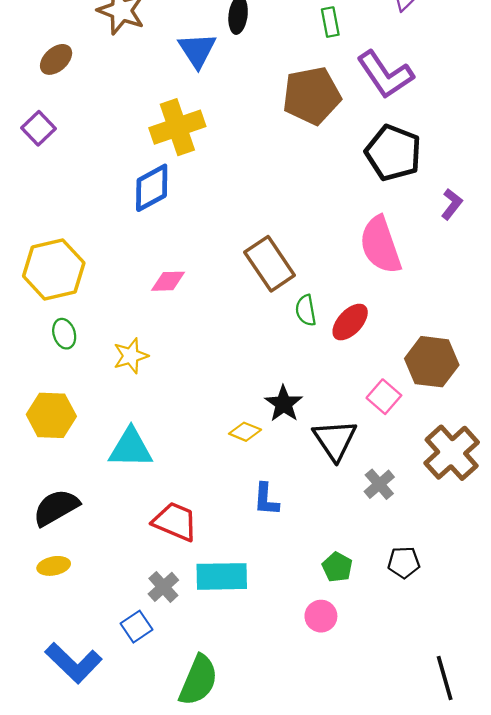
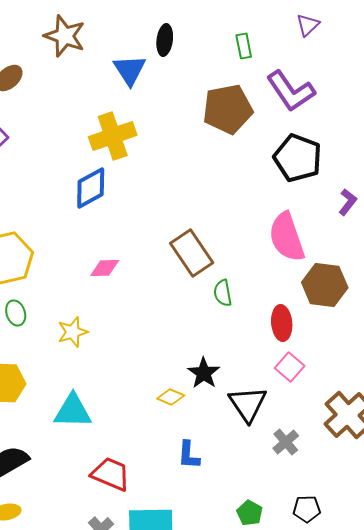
red ellipse: (350, 322) -> (282, 323), moved, turned -48
brown hexagon: (432, 362) -> (325, 285), moved

